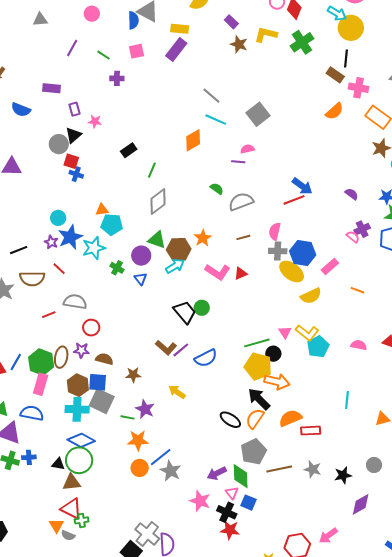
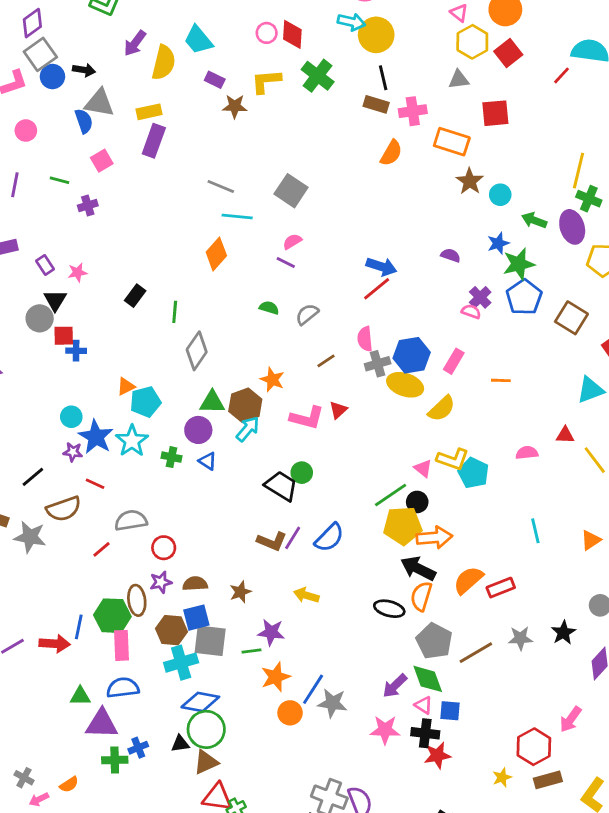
purple line: (238, 162) -> (286, 262), turned 40
gray semicircle: (241, 202) -> (307, 314), size x0.7

